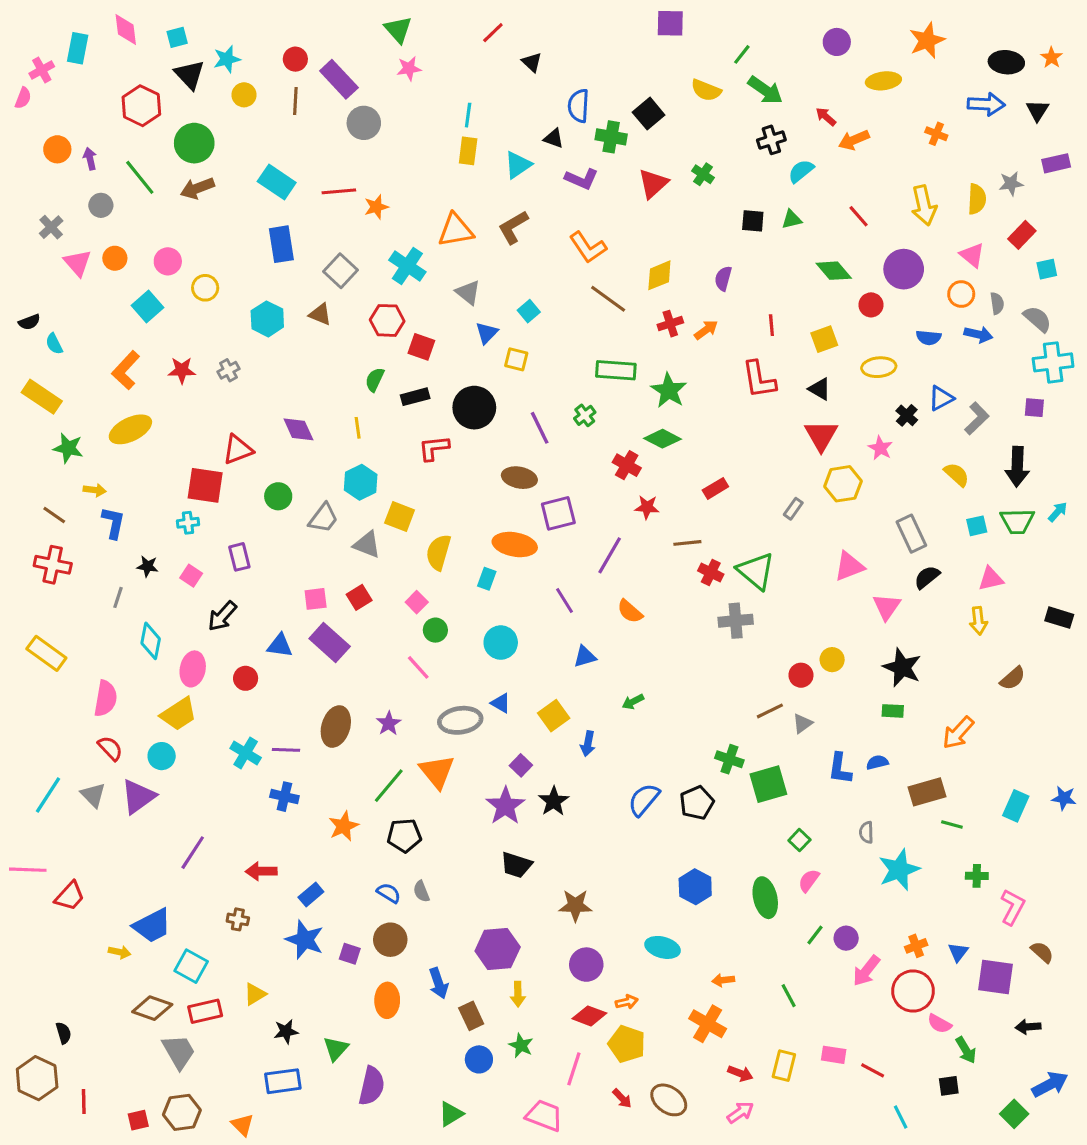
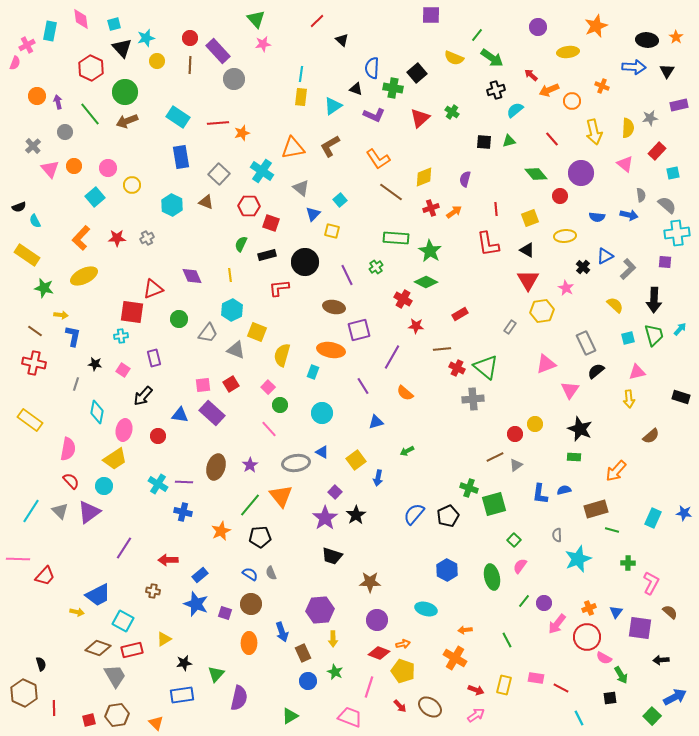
orange circle: (961, 294) -> (572, 101), moved
green trapezoid: (1017, 521) -> (654, 335), turned -105

